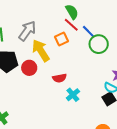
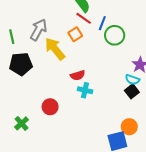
blue line: (88, 31) -> (102, 23), turned 72
red circle: (29, 68) -> (50, 107), moved
cyan cross: (73, 95) -> (85, 90), moved, turned -32

